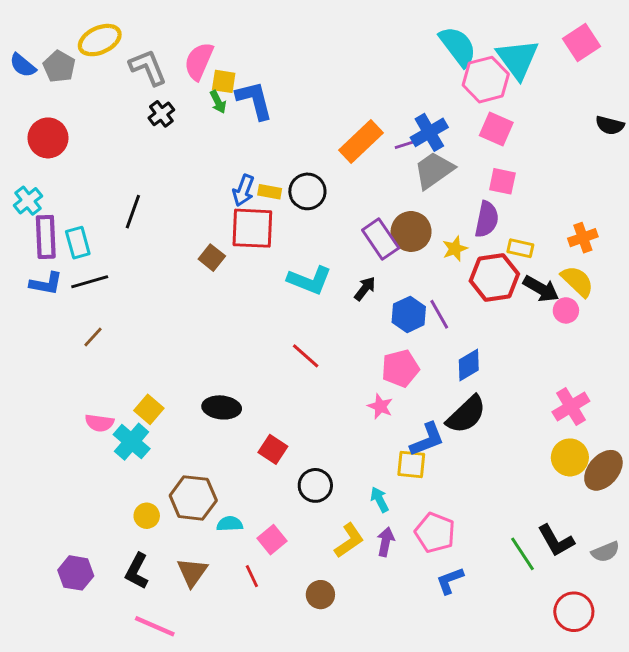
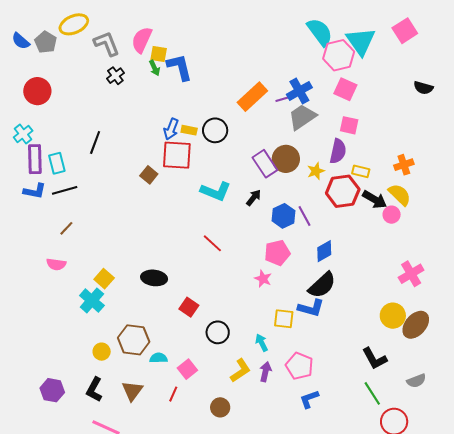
pink cross: (571, 406) -> (411, 274), moved
pink semicircle: (99, 423) -> (56, 264), moved
blue L-shape: (427, 440) -> (311, 308), moved, turned 36
black L-shape: (556, 541) -> (375, 358), moved
green line: (522, 554) -> (372, 393), moved
red line: (252, 576) -> (173, 394), turned 49

